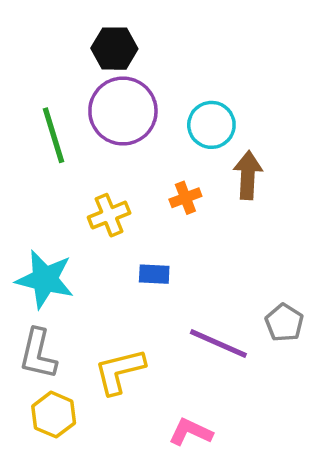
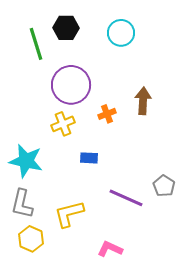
purple circle: (123, 111) -> (71, 85), moved
cyan circle: (211, 125) -> (121, 33), moved
green line: (54, 135) -> (36, 44), moved

